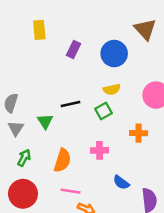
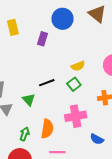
blue circle: (114, 54) -> (63, 19), moved
pink cross: (100, 150) -> (76, 116), size x1.5
green arrow: (24, 158) -> (24, 134), moved

